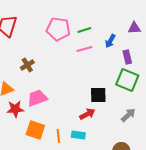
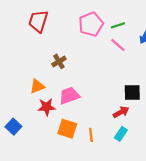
pink pentagon: (58, 29) -> (91, 24), turned -30
pink line: (84, 49) -> (118, 45), turned 56
cyan rectangle: (78, 135) -> (121, 134), moved, turned -64

